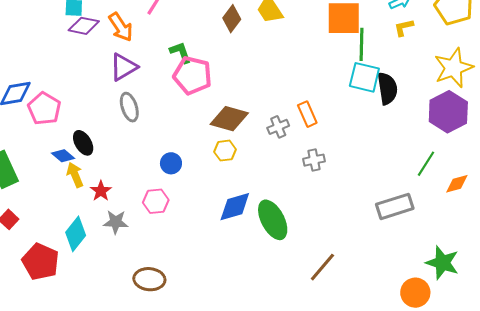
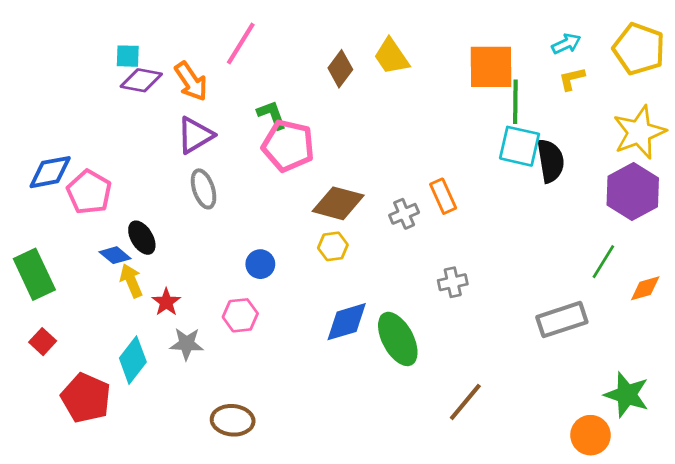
gray cross: (314, 160) -> (453, 282), moved

